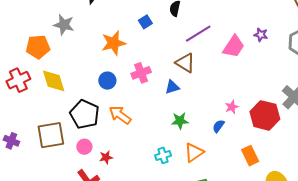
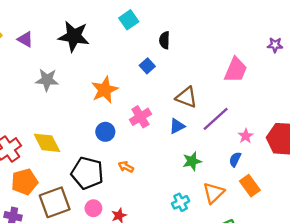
blue square: (145, 22) -> (147, 66), moved
purple line: (198, 34) -> (216, 119), moved
purple star: (261, 35) -> (275, 45), moved
orange pentagon: (38, 47) -> (24, 182), moved
orange arrow: (120, 115) -> (126, 167), size x0.6
orange rectangle: (250, 156) -> (250, 186), moved

